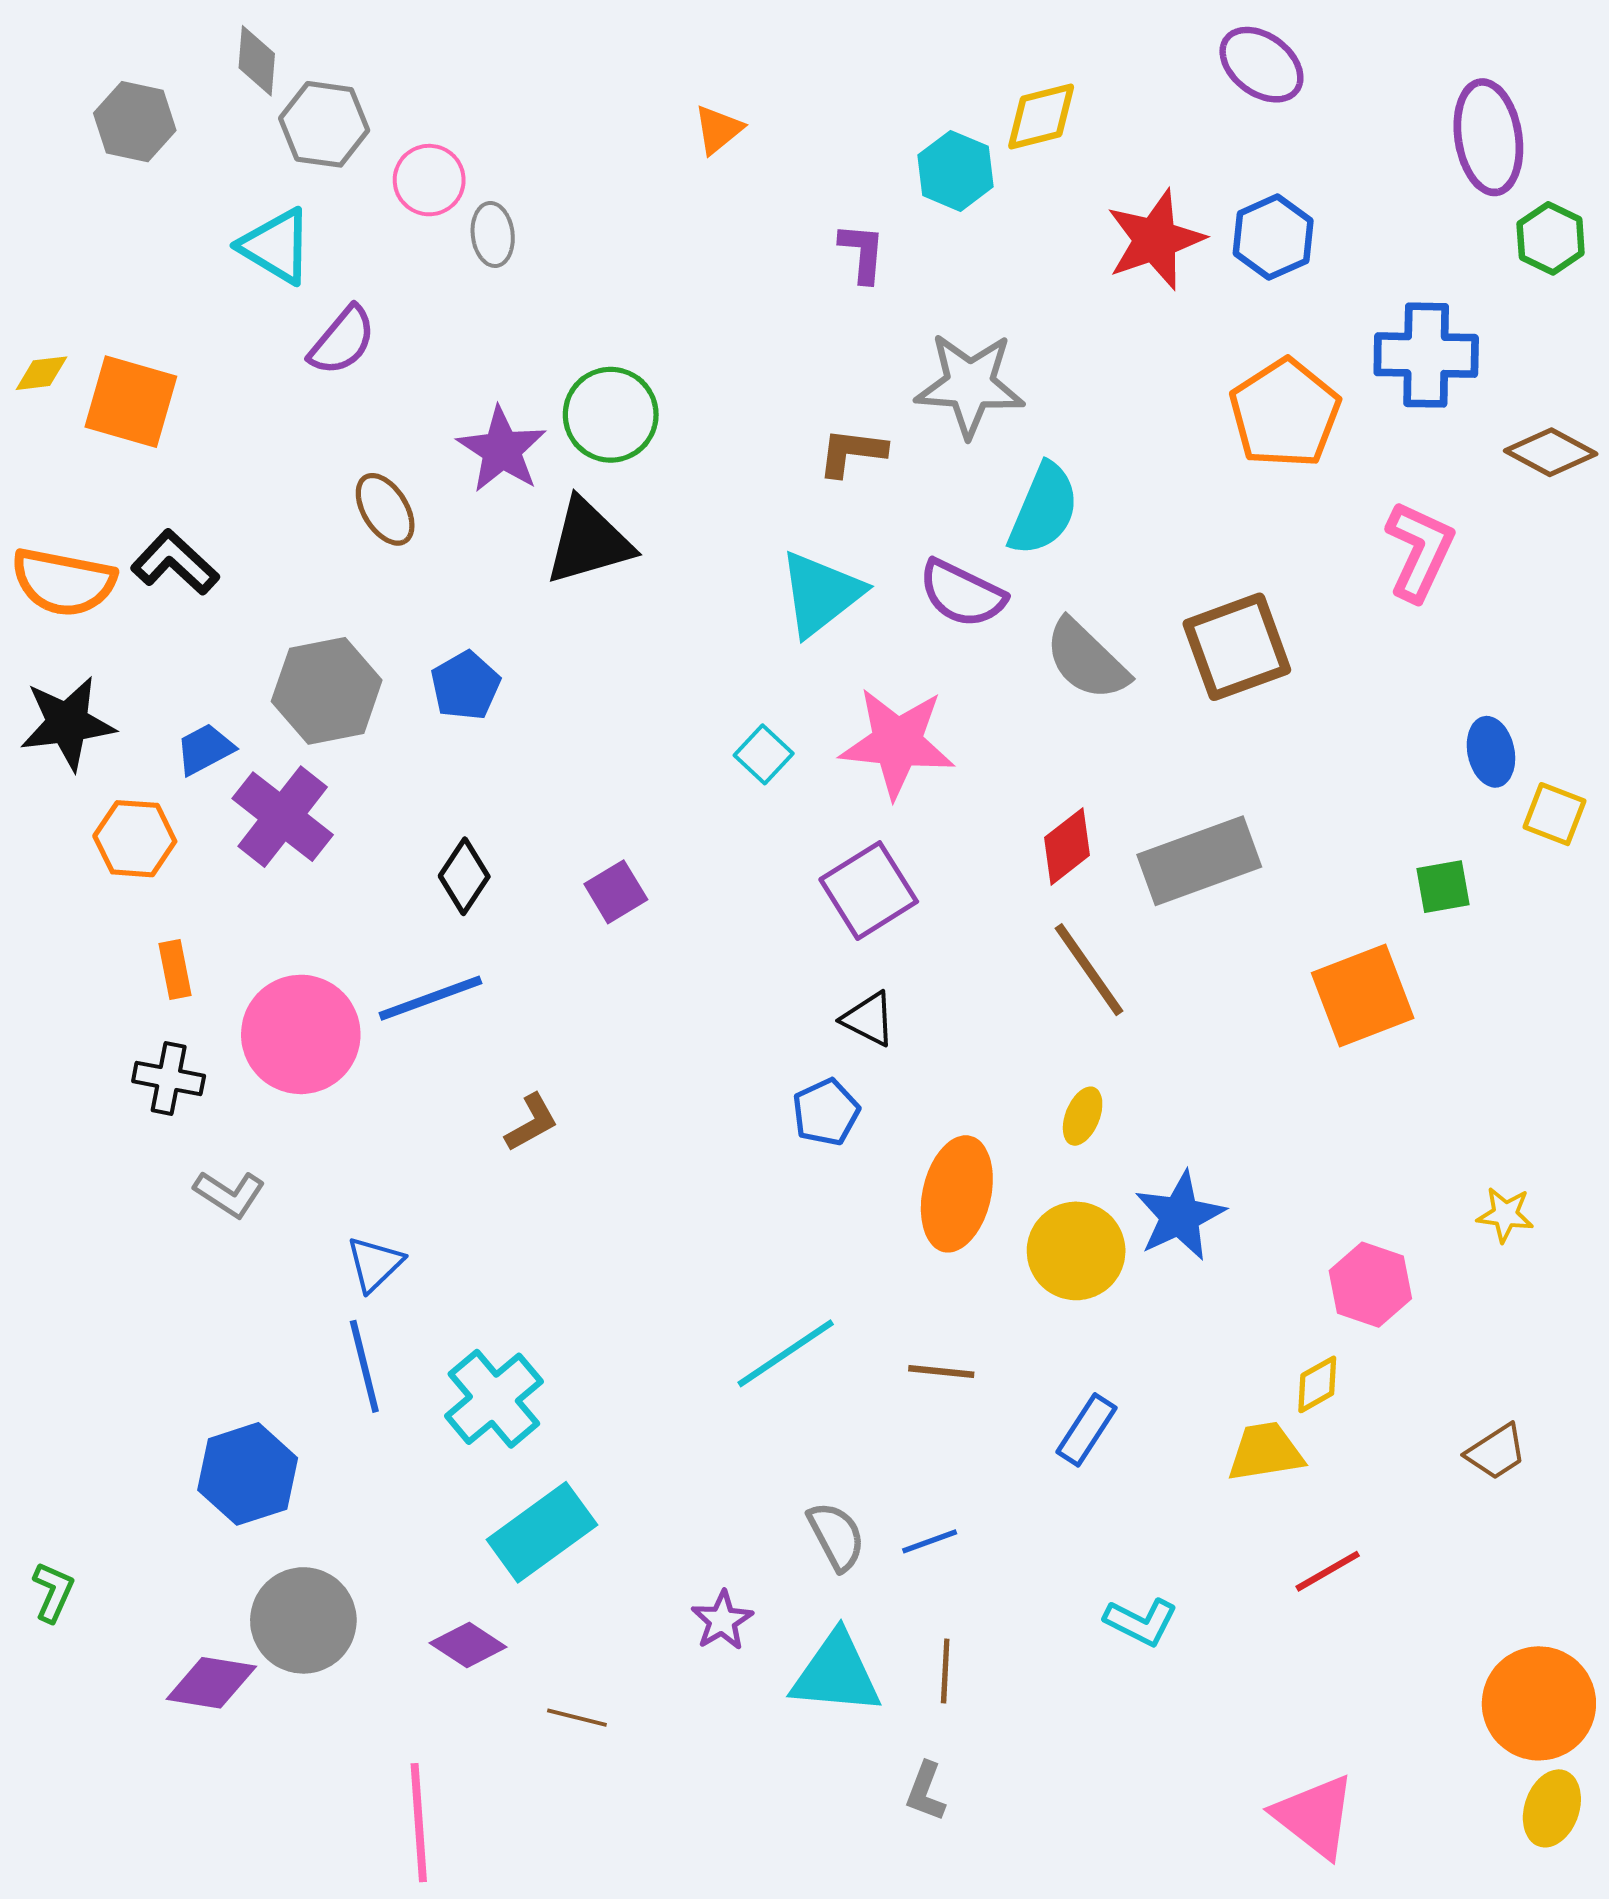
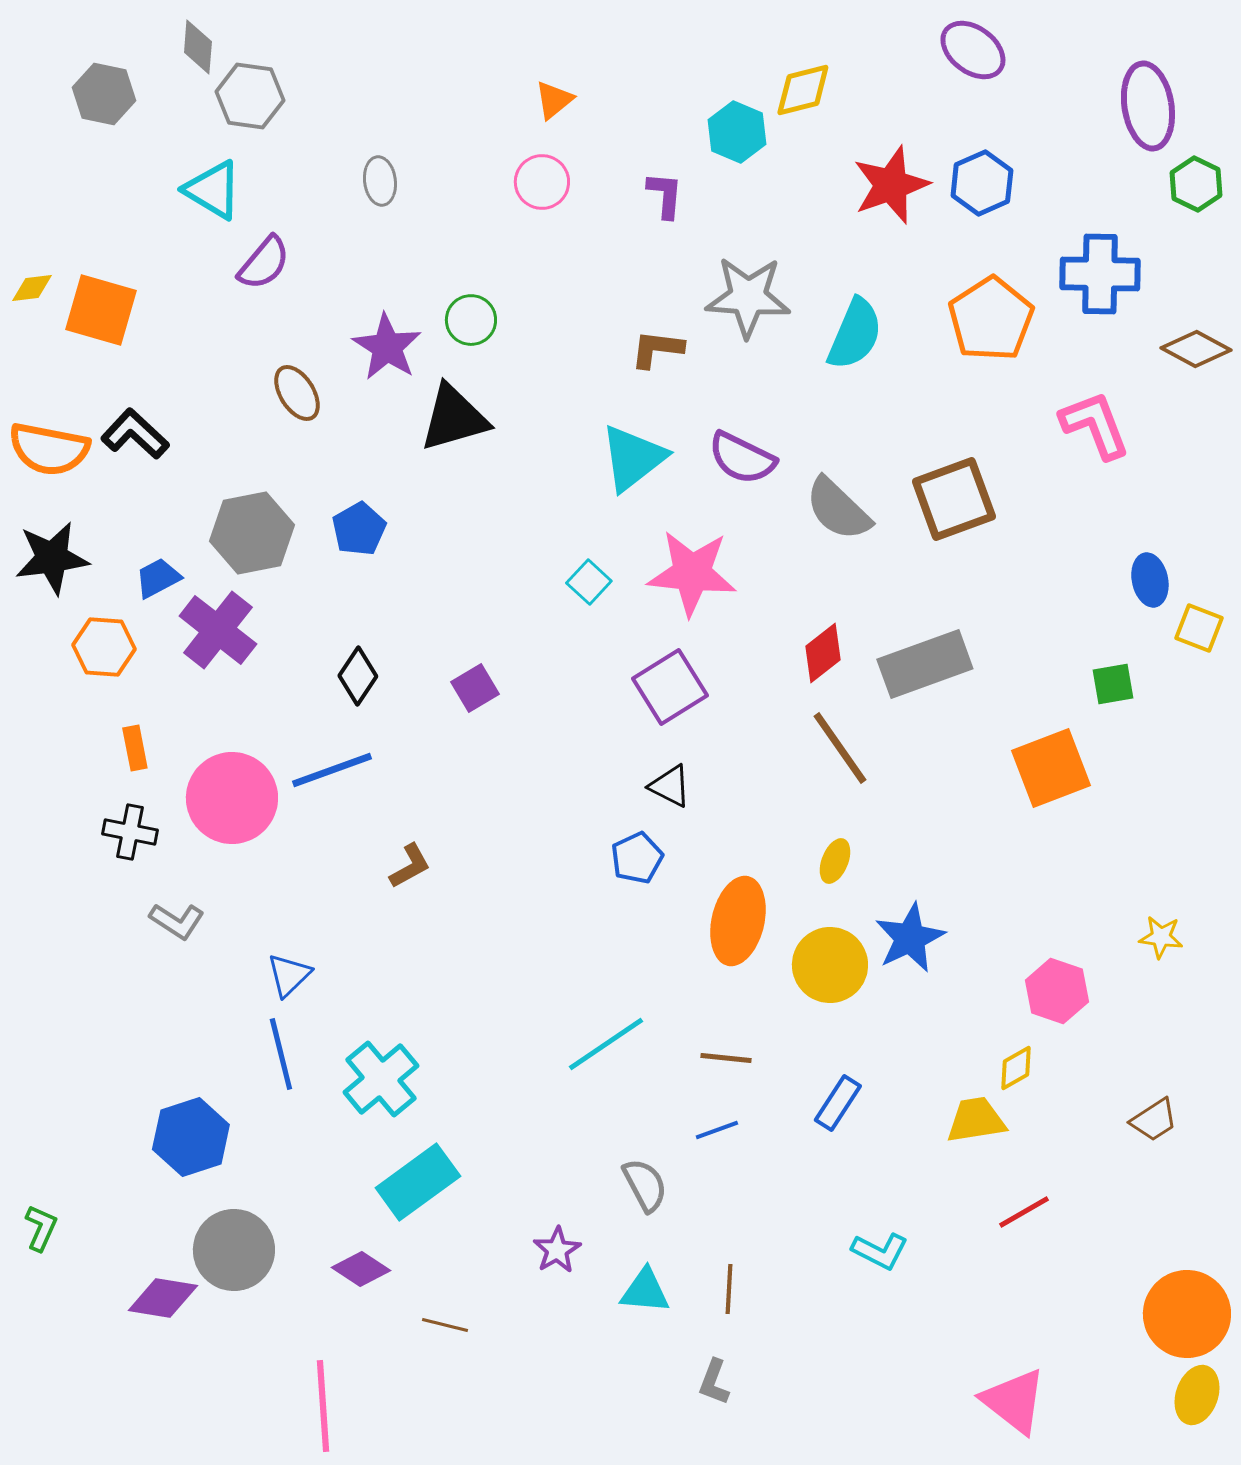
pink circle: (429, 180) -> (542, 182), moved
green circle: (611, 415) -> (471, 320), size x0.7
cyan semicircle: (1044, 509) -> (855, 334), moved
pink L-shape: (1420, 551) -> (1095, 425), turned -46
blue line: (930, 1541) -> (717, 1130), moved
cyan triangle: (836, 1674) -> (645, 1291), size x0.7

